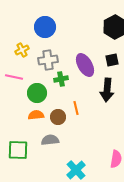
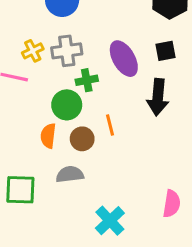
yellow cross: (22, 50) -> (33, 51), moved
green circle: (37, 93) -> (67, 105), moved
orange semicircle: (36, 115) -> (48, 136), turned -77

